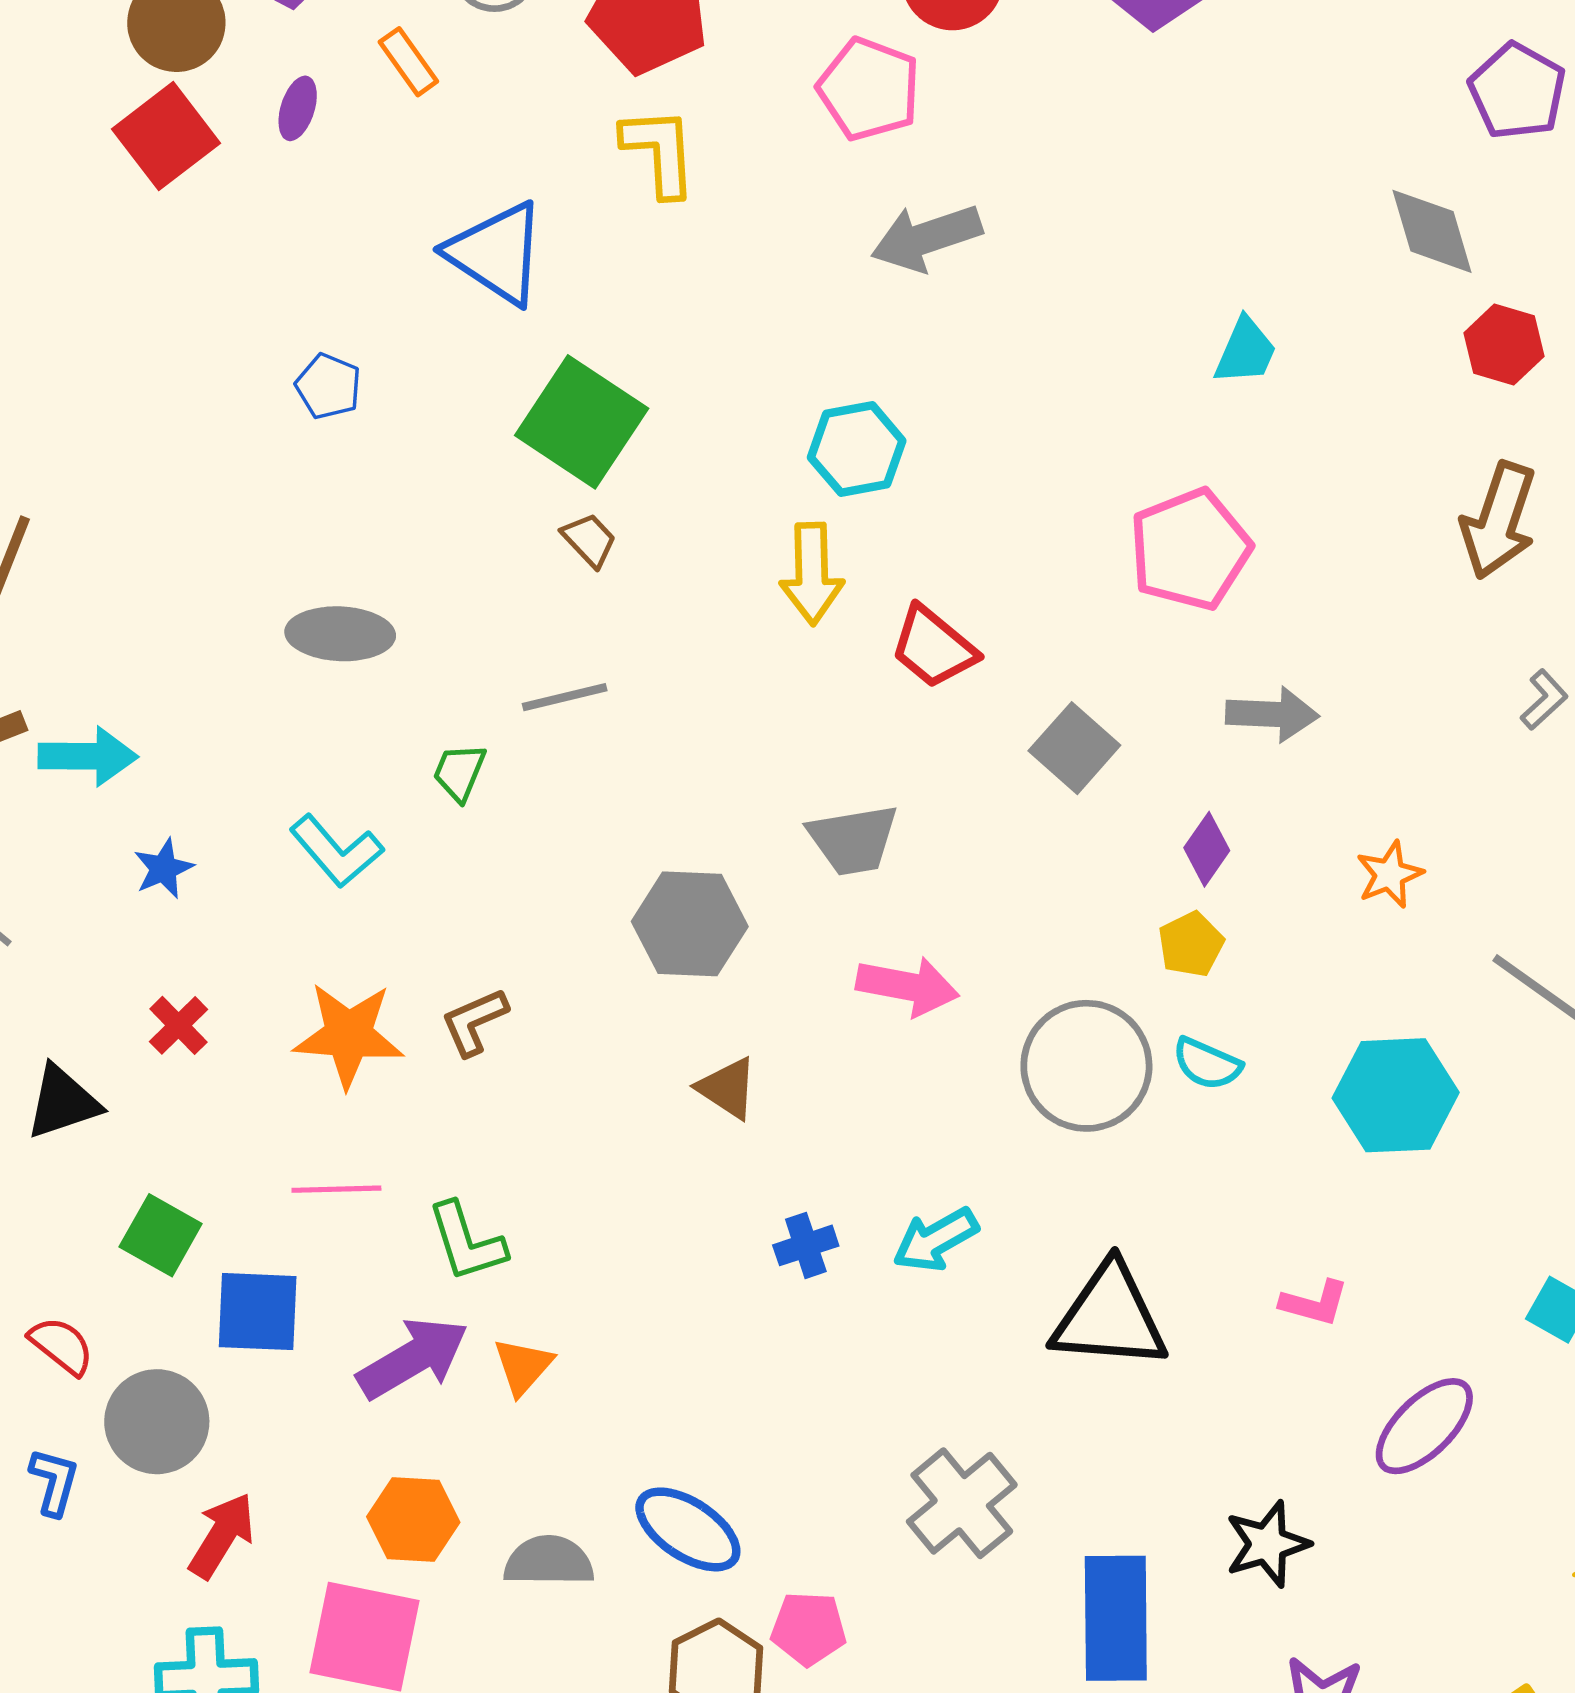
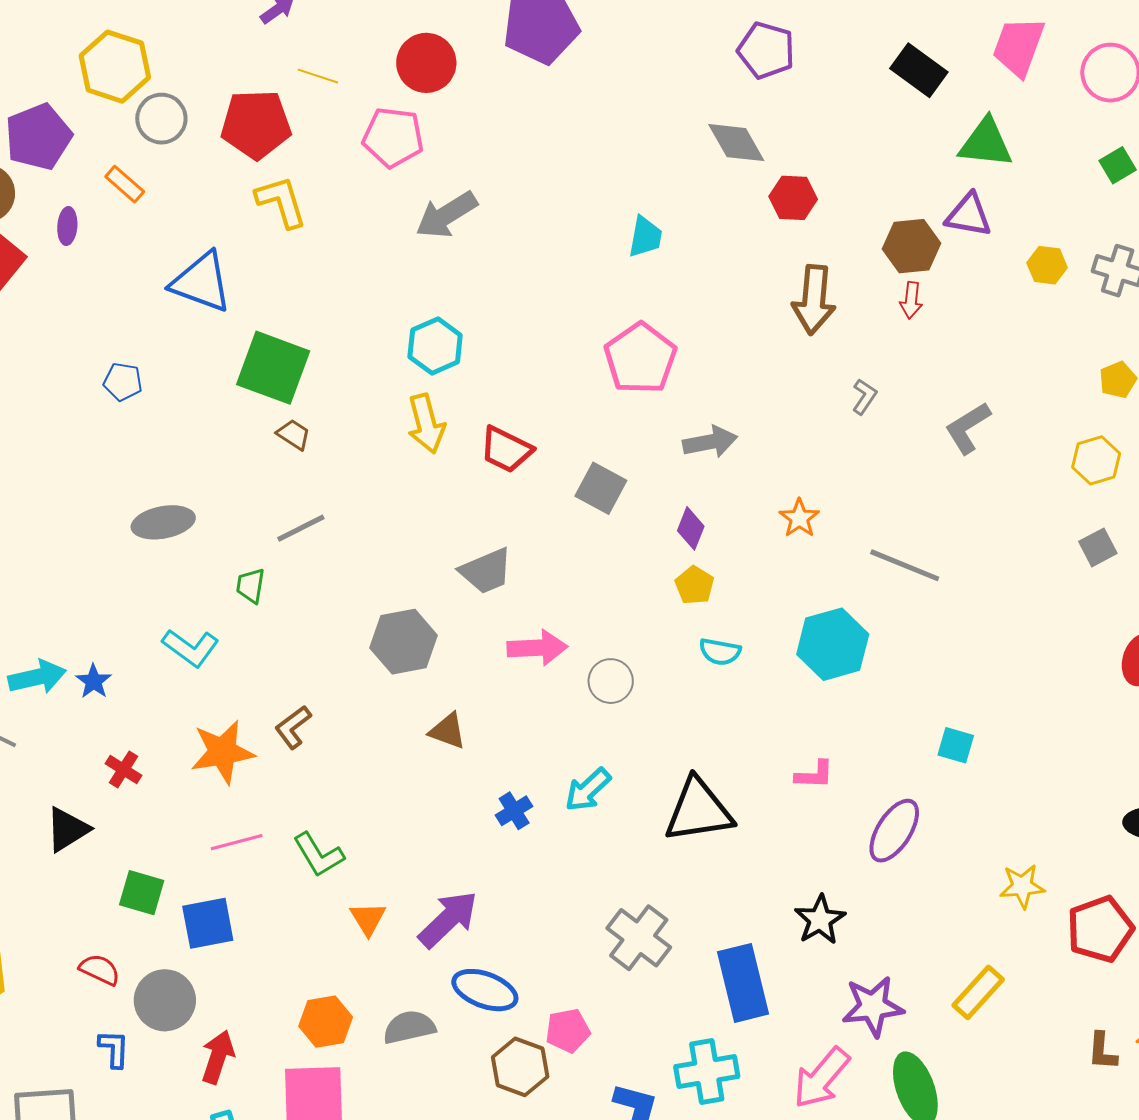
cyan arrow: (88, 756) -> (37, 677), moved
gray circle: (1086, 1066) -> (611, 681), moved, size x0.6
purple arrow: (413, 1358) -> (448, 919), moved

